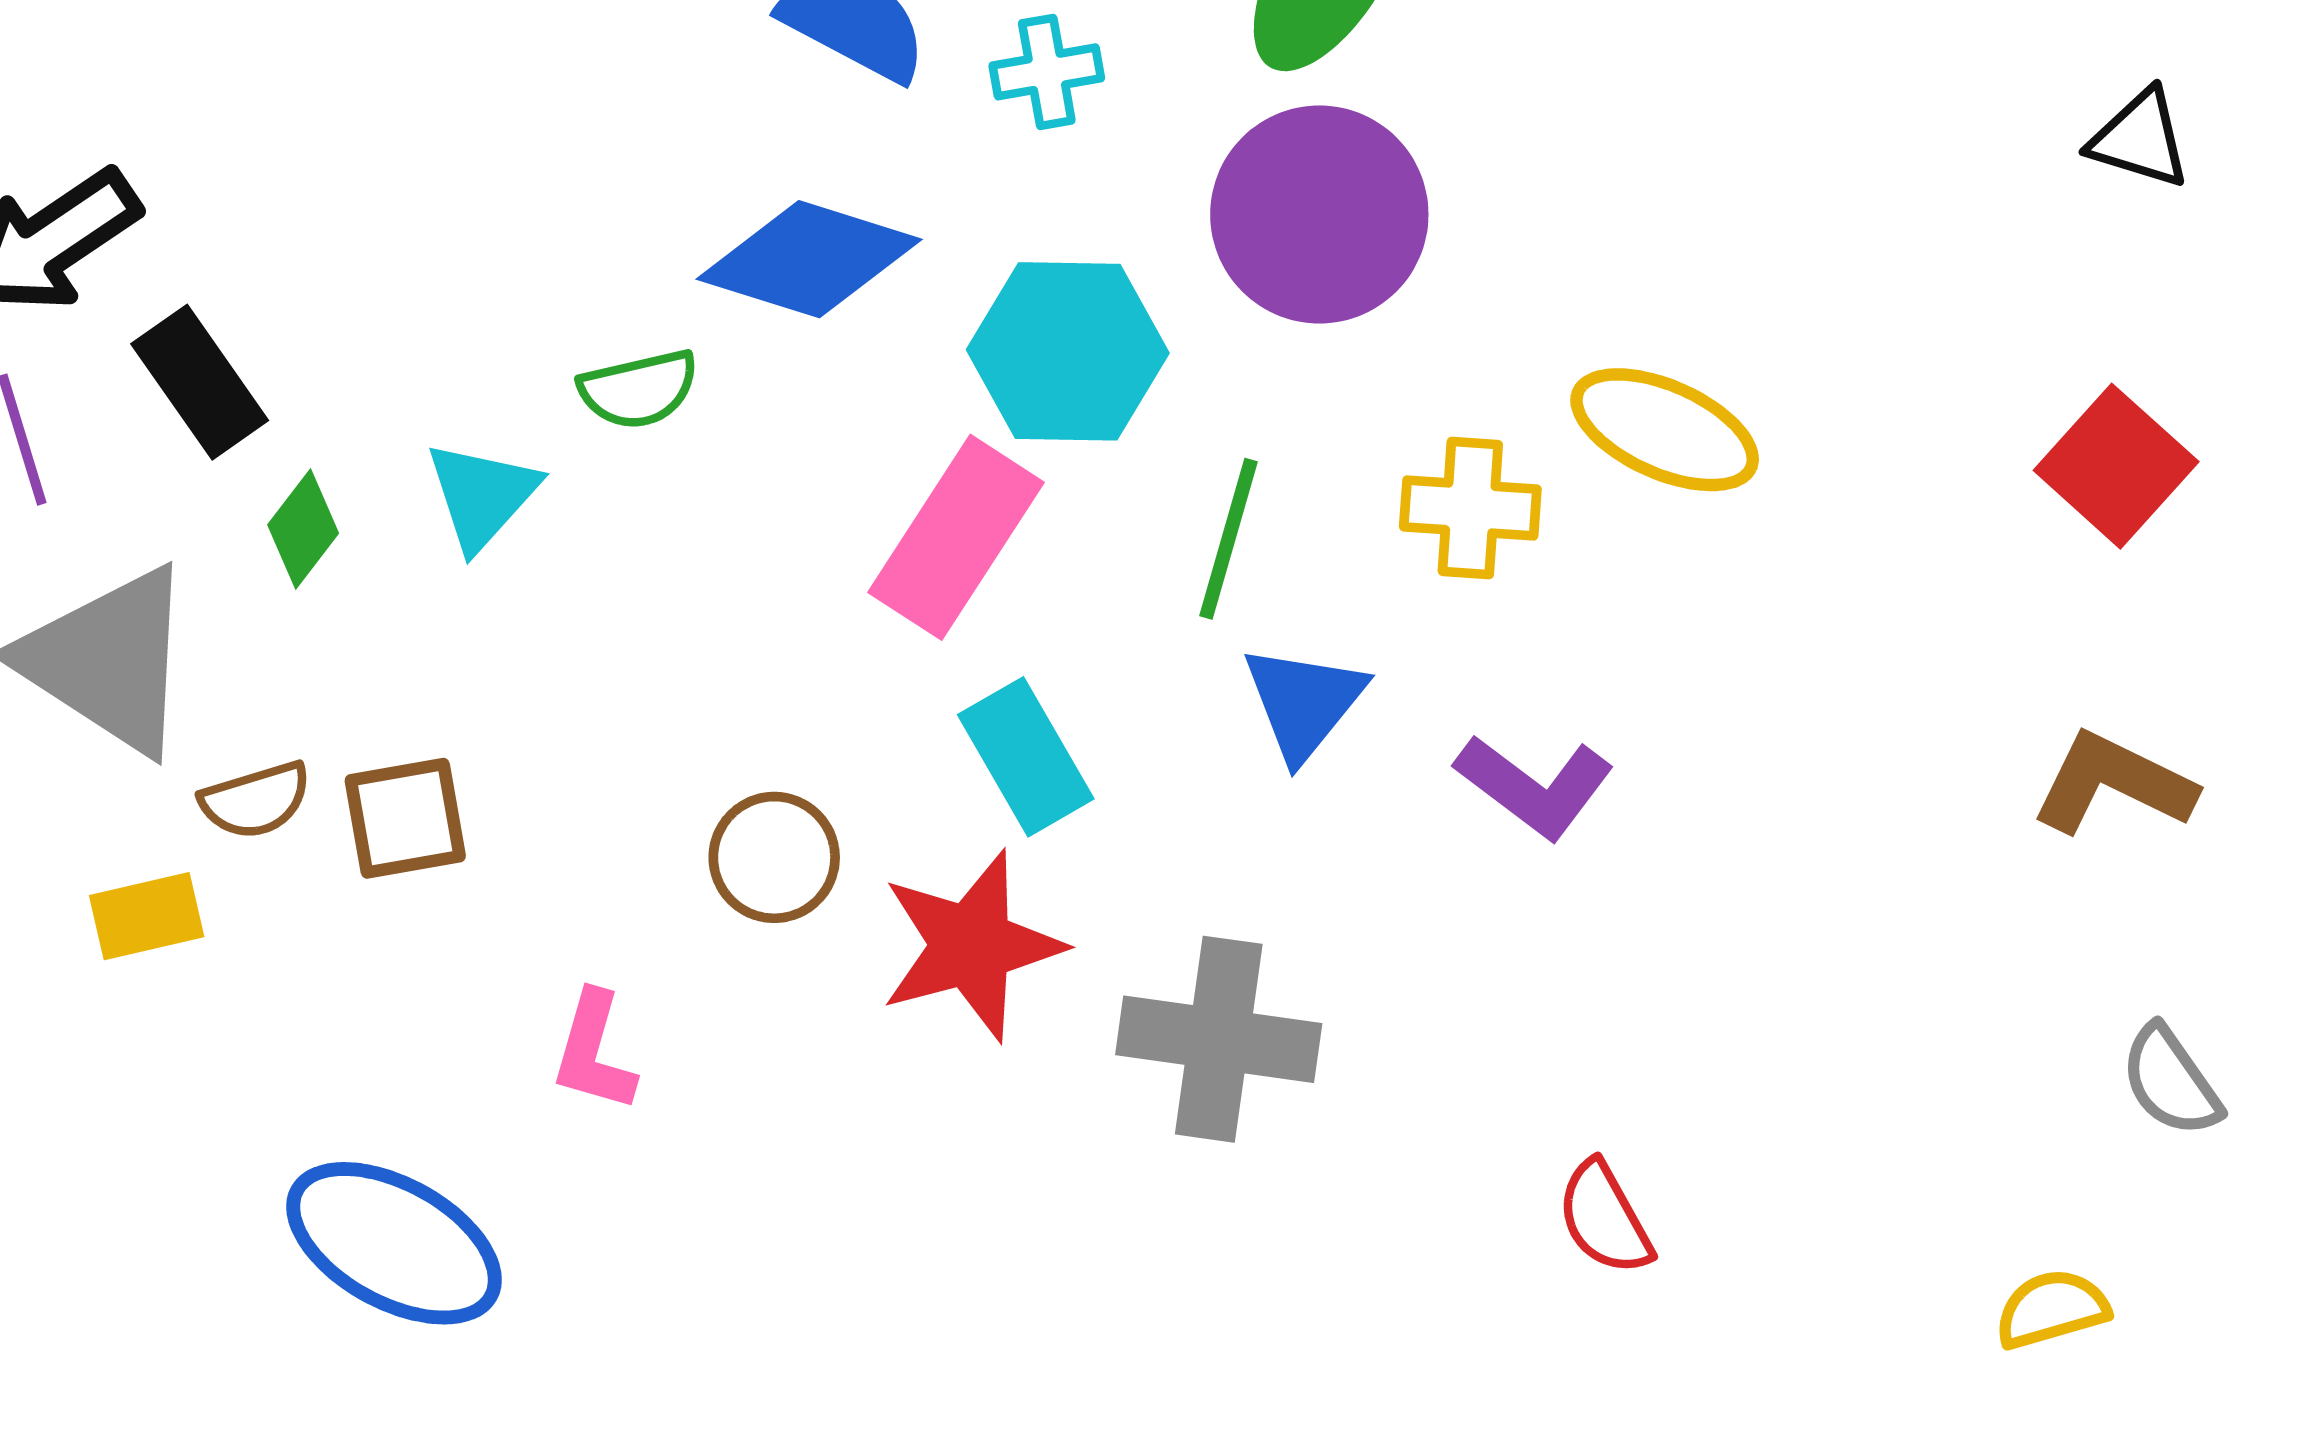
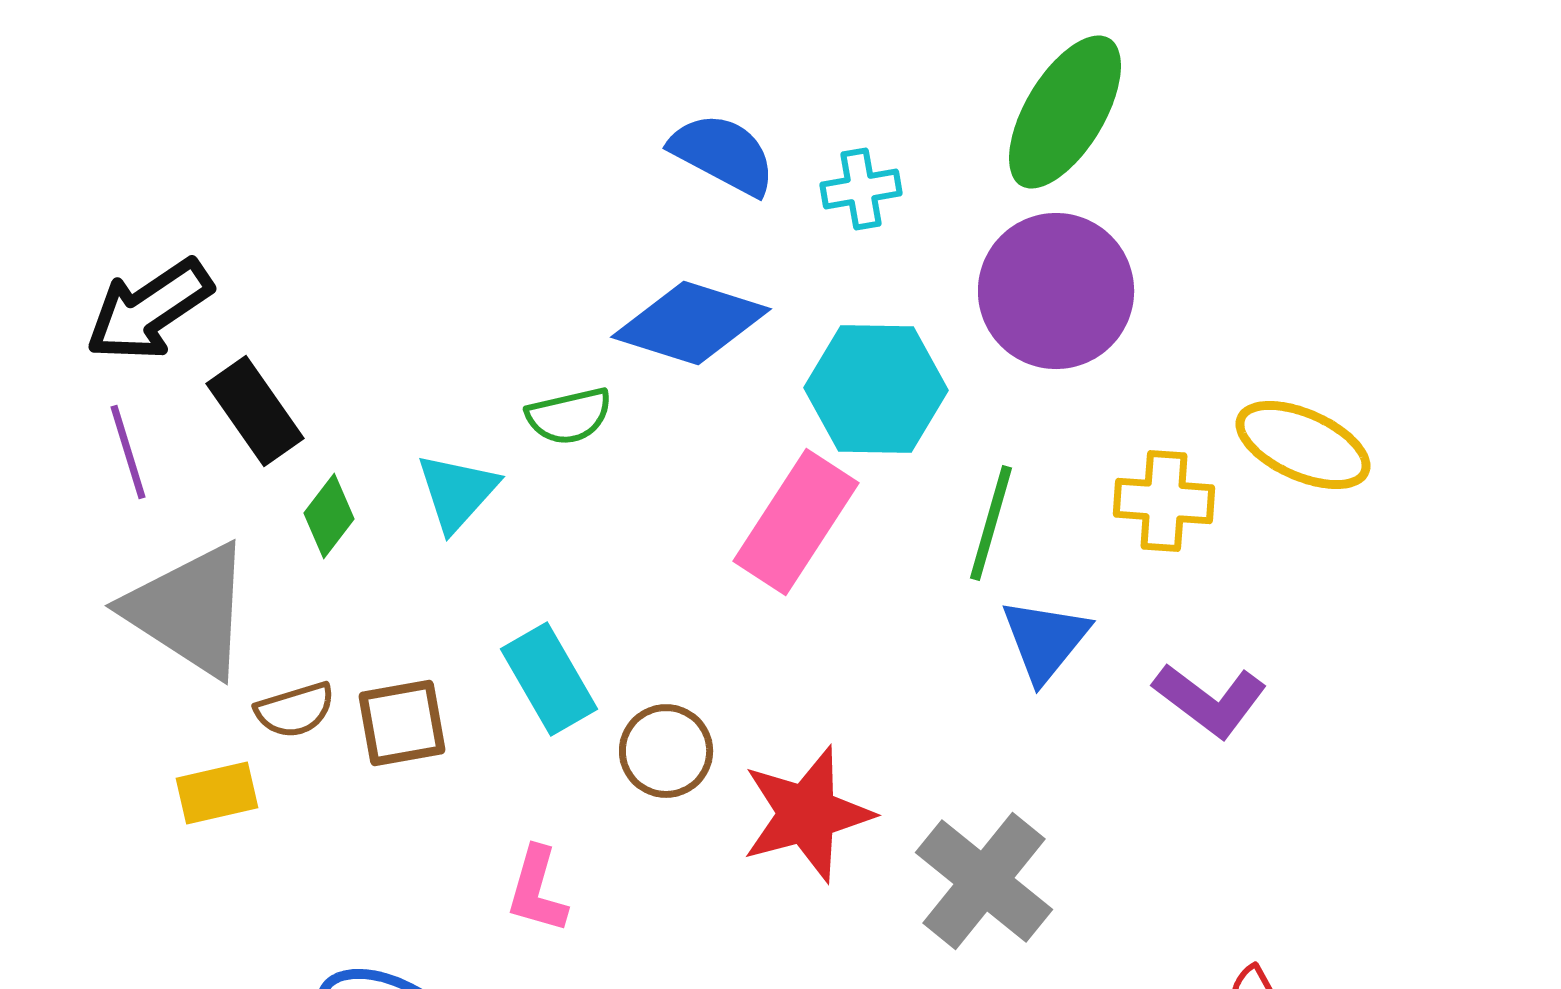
cyan rectangle: (1026, 757) -> (549, 679), moved
gray cross: (1219, 1039) -> (984, 881), turned 31

